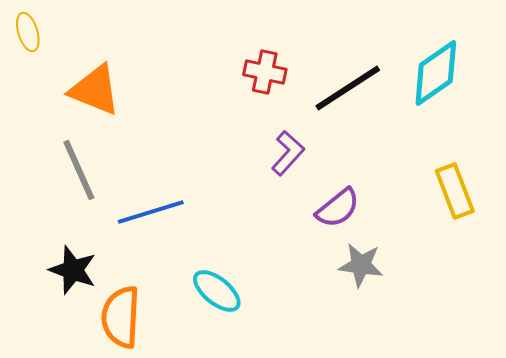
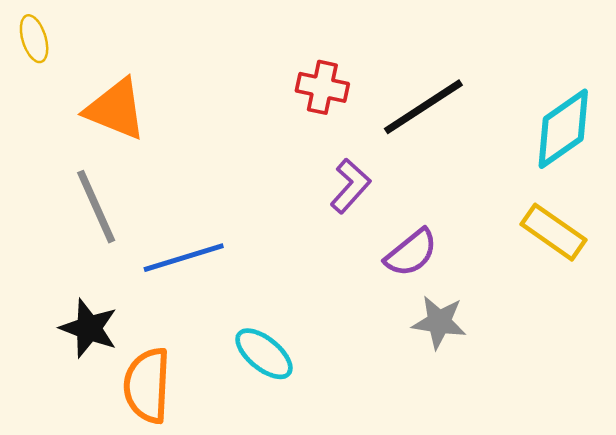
cyan diamond: (436, 73) -> (563, 129), moved
yellow rectangle: (455, 191) -> (554, 232), turned -34

